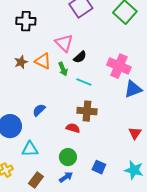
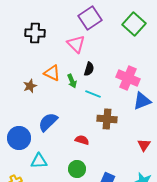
pink triangle: (64, 43) -> (76, 44), moved
black semicircle: (80, 57) -> (89, 69), turned -32
brown star: (21, 62) -> (30, 86), moved
blue semicircle: (39, 110) -> (48, 122), size x1.5
brown cross: (87, 111) -> (107, 119), moved

